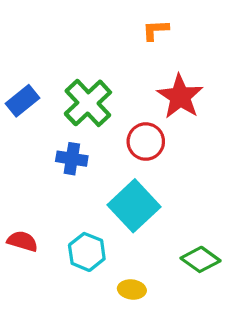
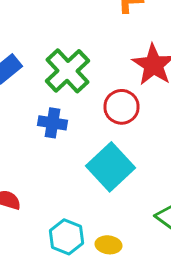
cyan hexagon: (87, 252) -> (66, 237), moved

